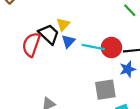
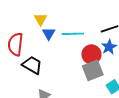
black trapezoid: (49, 34) -> (32, 65), moved
red circle: (111, 47) -> (91, 54), moved

